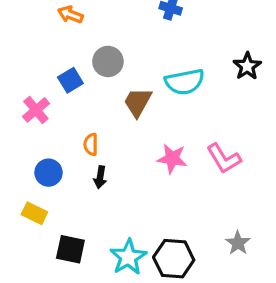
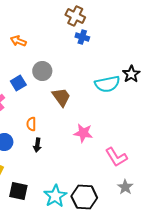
cyan semicircle: (185, 82) -> (107, 84), moved
brown trapezoid: (138, 102) -> (61, 97), turned 115
pink L-shape: (224, 158) -> (116, 157), moved

